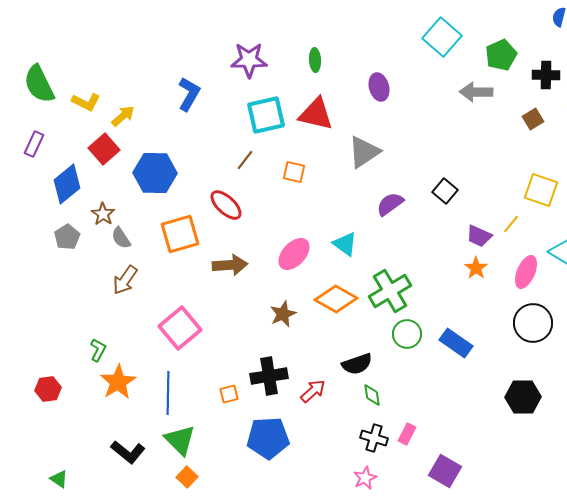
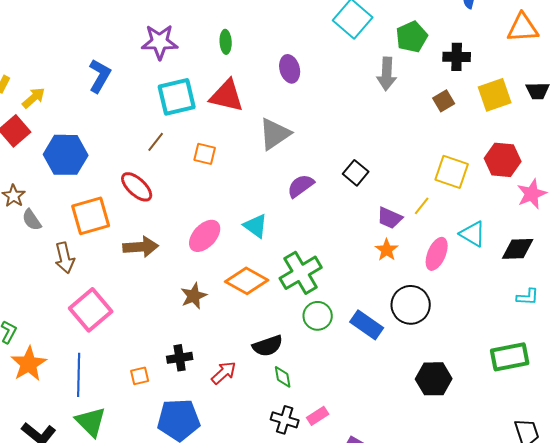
gray arrow: (476, 92) -> (387, 74), turned -88
brown arrow: (125, 280) -> (65, 258), moved, turned -48
black circle: (533, 323) -> (411, 305), moved
black cross: (269, 376) -> (180, 358), size x0.7
pink rectangle: (407, 434) -> (318, 416), turned 30

